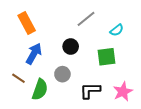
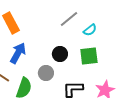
cyan semicircle: (117, 30) -> (90, 30), moved
black circle: (71, 47) -> (60, 54), moved

